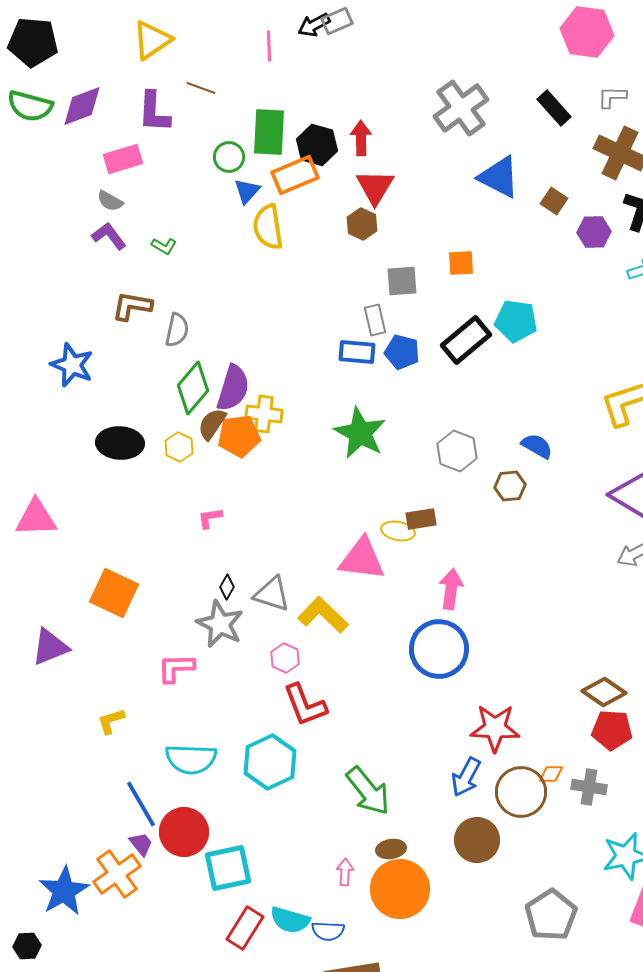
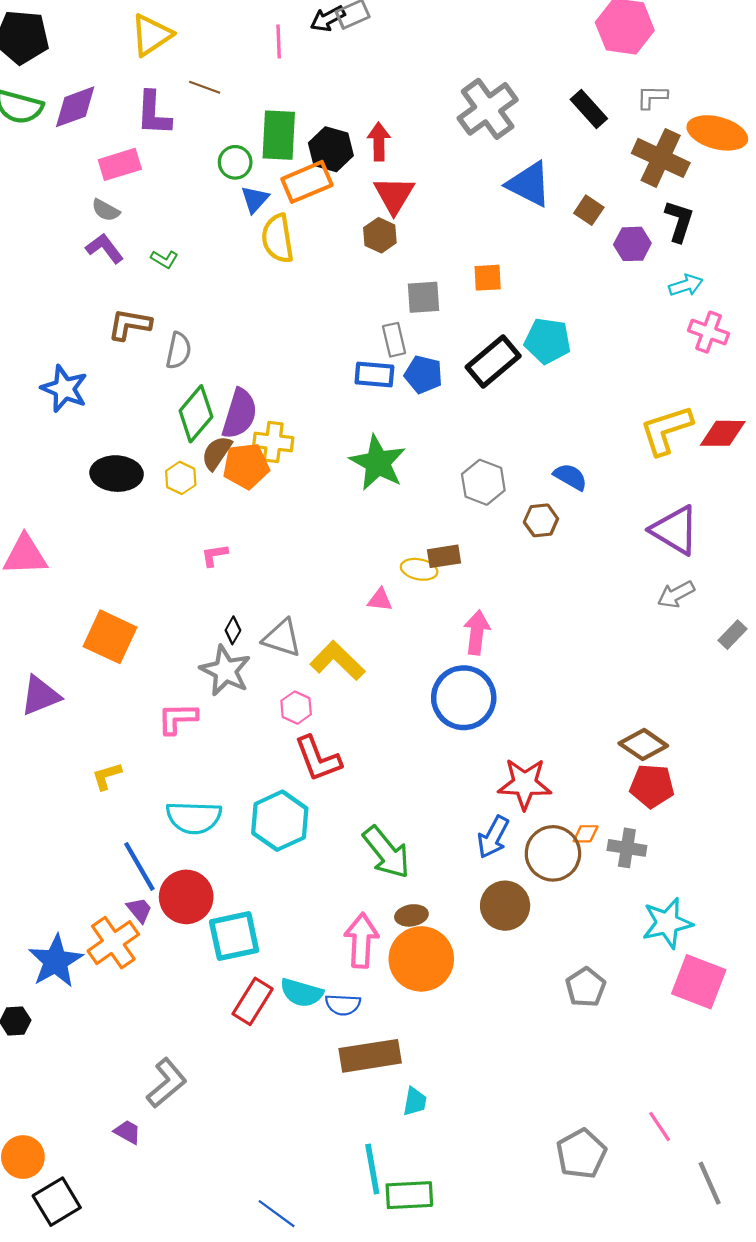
pink triangle: (362, 559) -> (380, 600), size x0.5
pink arrow: (345, 872) -> (361, 940), size x1.8
gray pentagon: (551, 915) -> (586, 987), size x0.7

